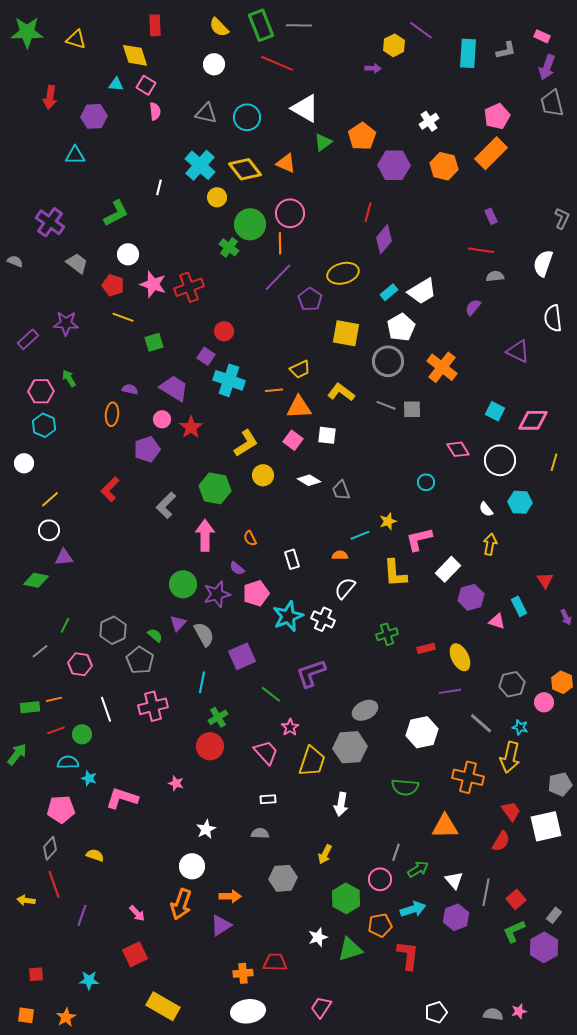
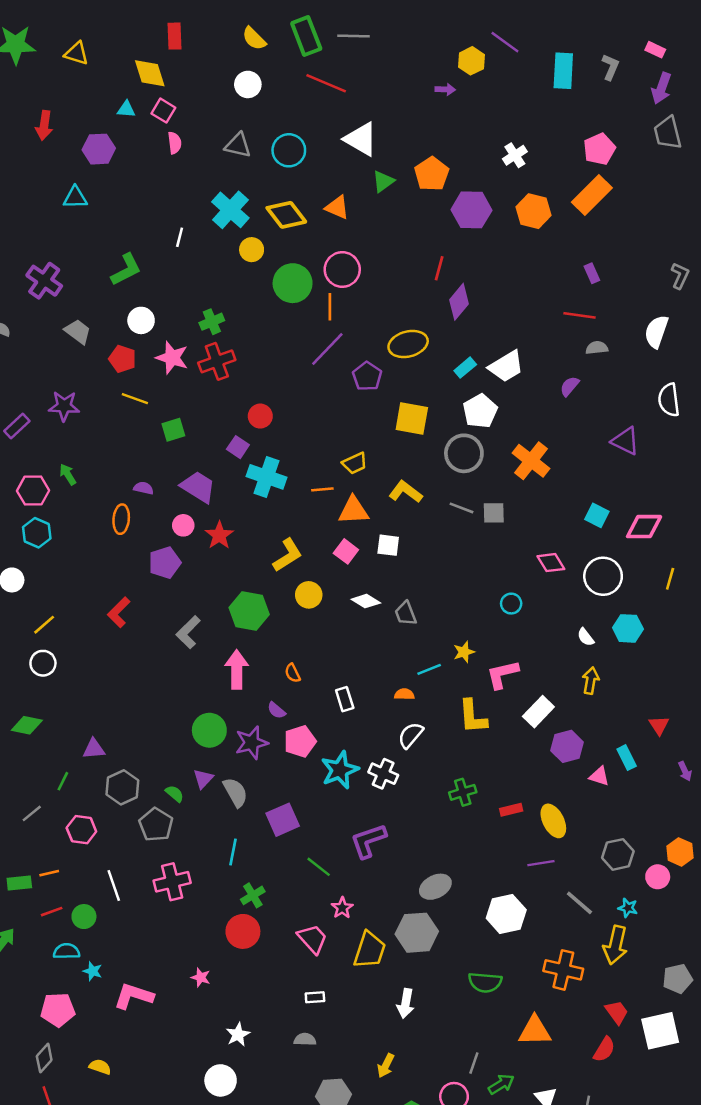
gray L-shape: (506, 50) -> (610, 67), turned -55
green cross: (229, 247) -> (212, 322), moved, turned 30
purple triangle: (64, 557) -> (94, 749), moved

